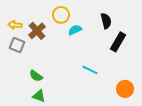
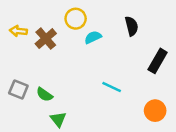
black rectangle: (118, 42) -> (158, 61), moved
gray square: (17, 45) -> (18, 89), moved
green triangle: (39, 96) -> (58, 119), moved, turned 32

